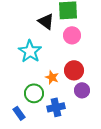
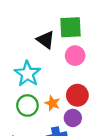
purple circle: (82, 90) -> (73, 118), moved
green circle: (34, 93) -> (27, 105), moved

